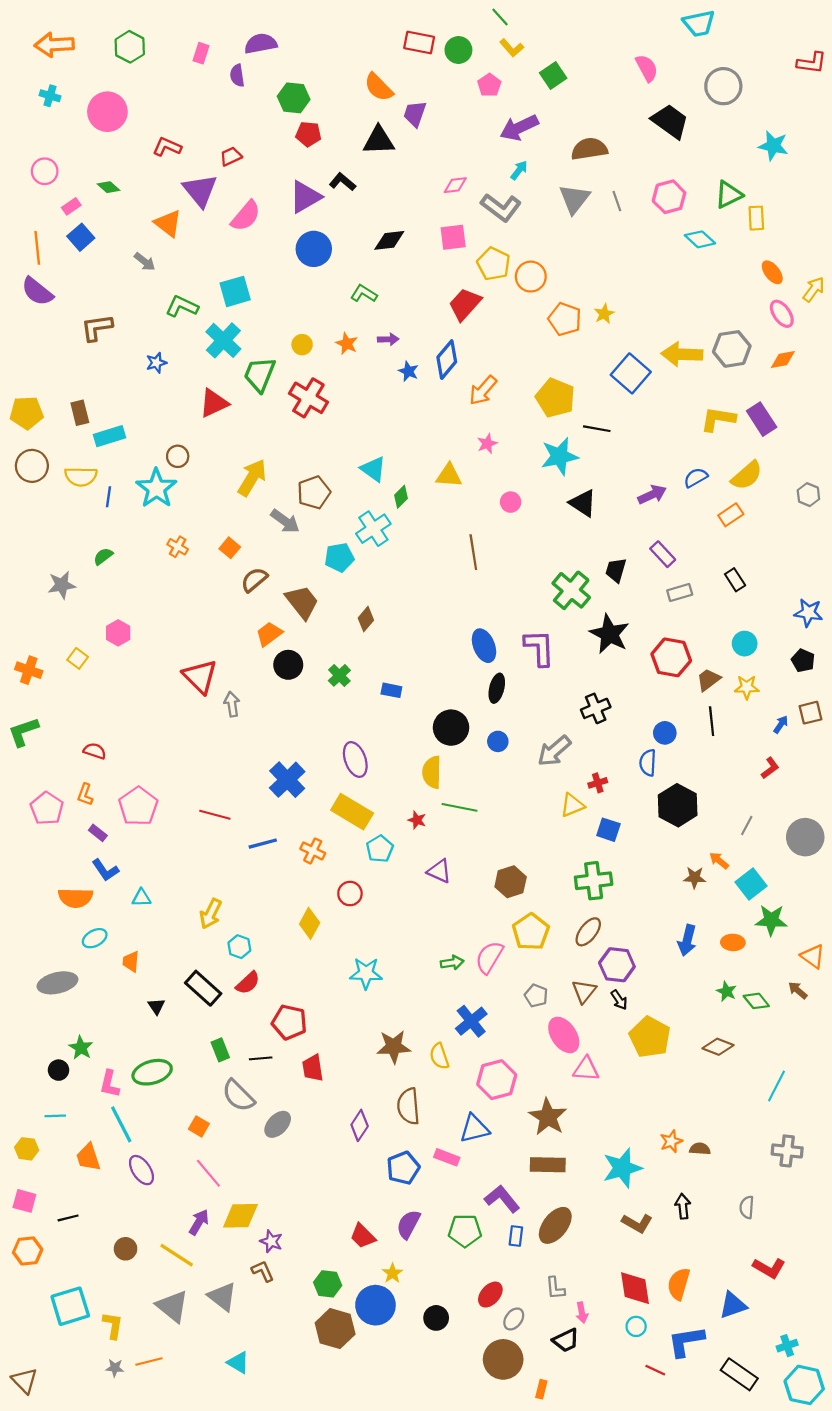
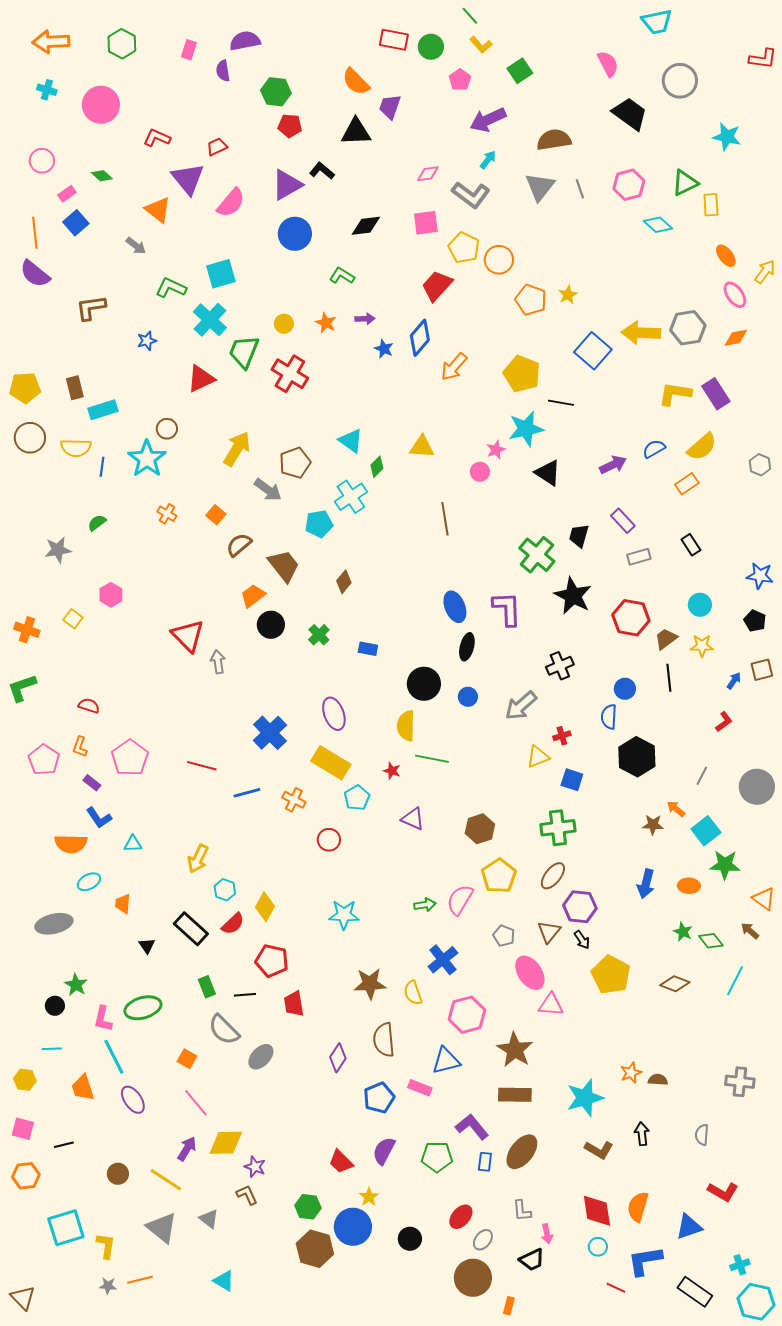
pink star: (487, 444) -> (496, 450), moved
yellow diamond: (310, 923) -> (265, 907), moved
cyan line: (776, 1086) -> (735, 981), moved
gray triangle: (222, 1297) -> (209, 1219), size x0.7

